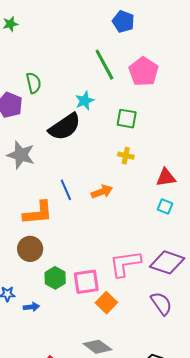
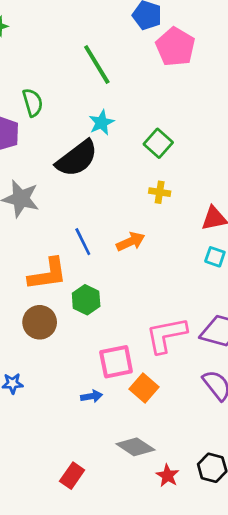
green line: (104, 65) -> (97, 64), moved
pink pentagon: (143, 72) -> (175, 47), moved
green square: (127, 119) -> (158, 143), turned 35
green hexagon: (55, 278) -> (86, 300), moved
blue arrow: (31, 307) -> (91, 396), moved

